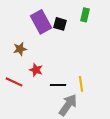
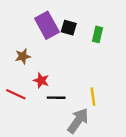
green rectangle: (85, 15) -> (97, 34), moved
black line: (58, 85) -> (56, 98), moved

